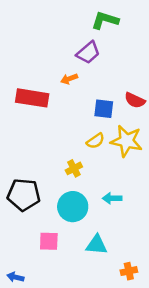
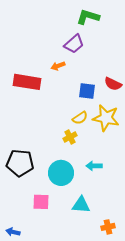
yellow cross: (74, 168) -> (70, 137), moved

